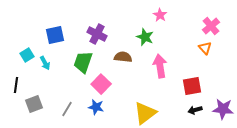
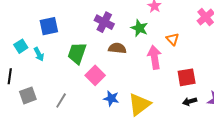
purple cross: (97, 34) -> (104, 22), moved
orange triangle: (205, 48) -> (173, 39), moved
blue star: (96, 107) -> (111, 98), moved

